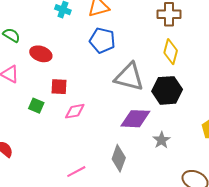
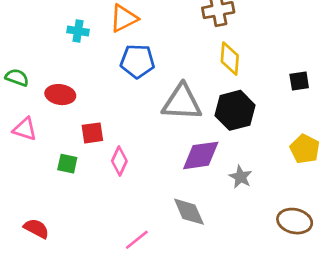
pink diamond: (75, 111) -> (119, 161), turned -45
gray diamond: (119, 158) -> (189, 212), turned -32

